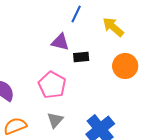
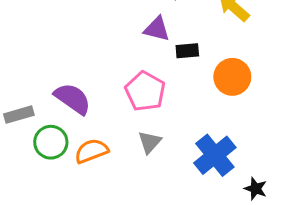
orange circle: (125, 66) -> (232, 77), moved

